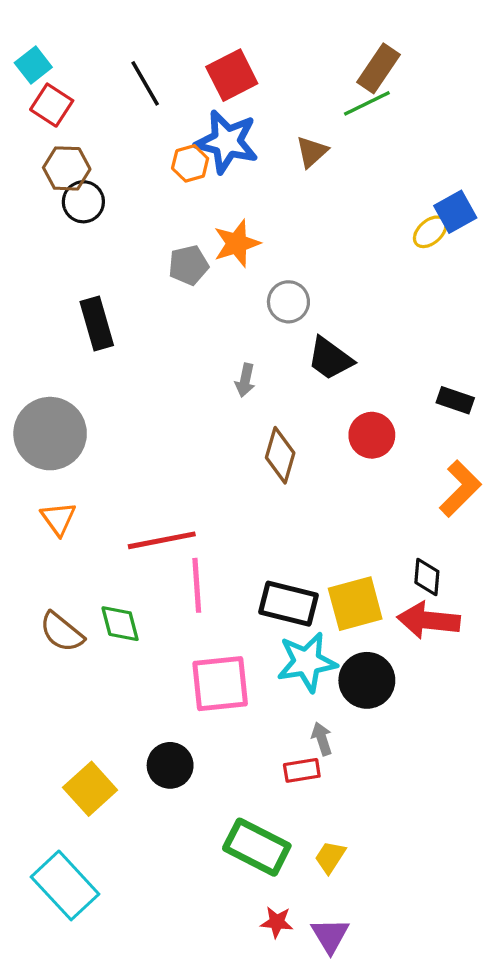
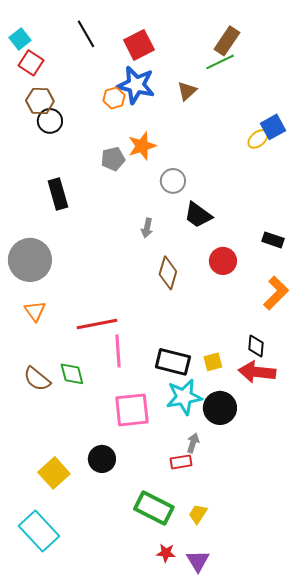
black line: (145, 83) -> (86, 34), moved
yellow square: (355, 604) -> (213, 362), size x0.6
gray arrow: (322, 739) -> (193, 443), turned 36

